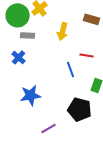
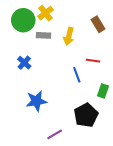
brown rectangle: (92, 19) -> (98, 24), turned 42
gray rectangle: (28, 35) -> (43, 35), moved
black pentagon: (80, 109) -> (86, 115), turned 30

